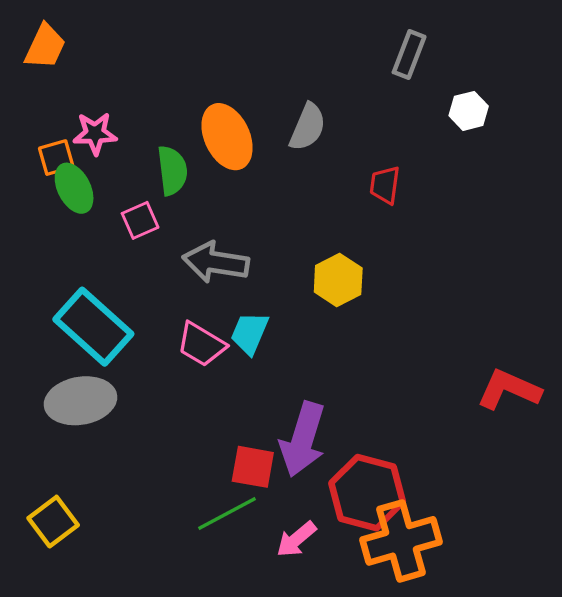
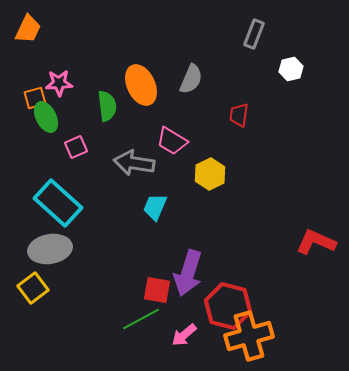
pink square: (140, 220) -> (76, 147), moved
pink trapezoid: (201, 344) -> (172, 141), moved
yellow square: (53, 522) -> (33, 288), moved

